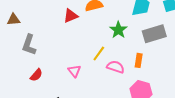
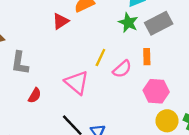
green star: (118, 30) -> (128, 23), moved
pink semicircle: (116, 67) -> (122, 69), turned 132
pink triangle: (74, 71) -> (77, 83), size x1.6

